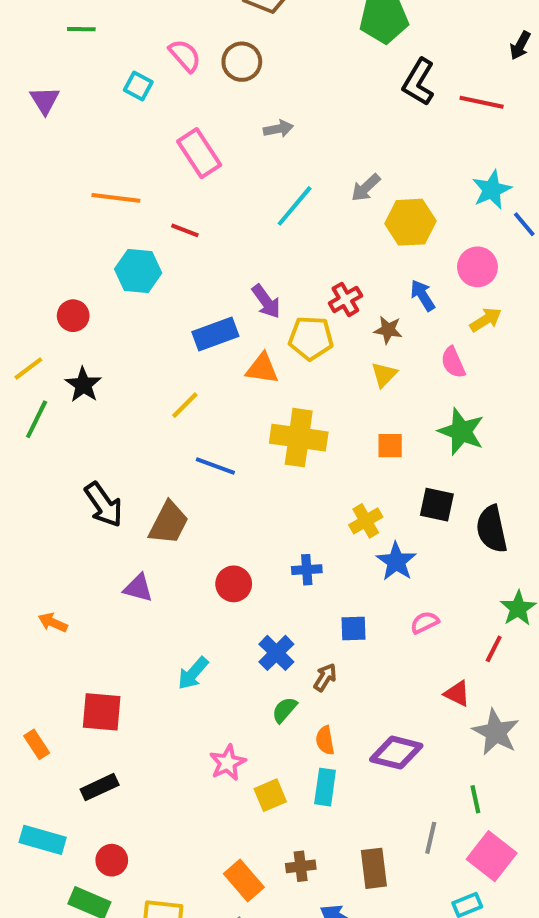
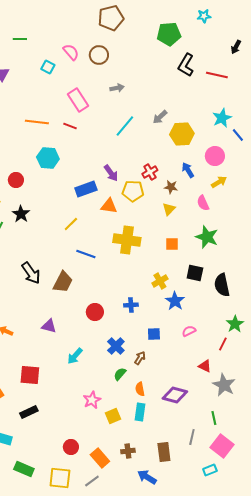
red line: (185, 230) -> (70, 126), moved
purple triangle: (138, 588) -> (49, 326), moved
red circle: (112, 860) -> (71, 447), moved

